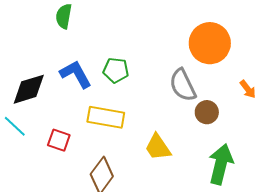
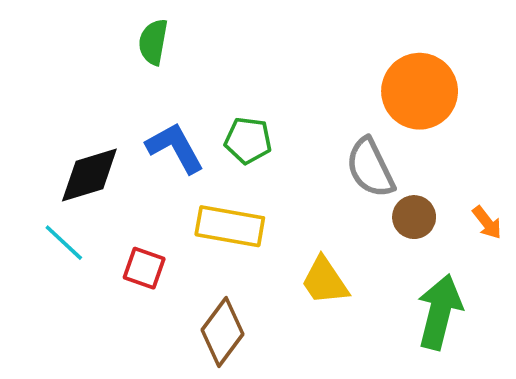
orange arrow: (248, 89) -> (487, 223), moved

